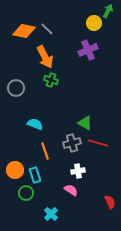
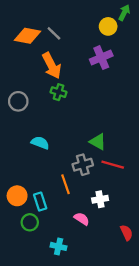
orange line: (45, 151) -> (65, 184), moved
white cross: (78, 171) -> (100, 199), moved
cyan cross: (51, 214) -> (59, 246), turned -32

